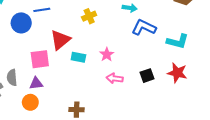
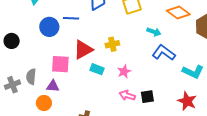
yellow cross: (89, 16) -> (112, 44), moved
black square: (147, 76) -> (147, 97), moved

